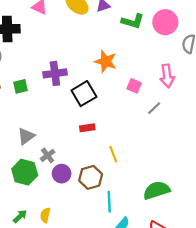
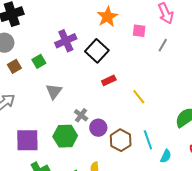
orange star: (106, 61) -> (107, 17), turned -30
gray triangle: (26, 136) -> (54, 91), moved
brown hexagon: (91, 177) -> (121, 140), moved

